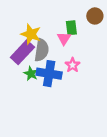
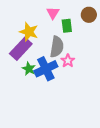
pink triangle: (64, 38) -> (53, 13), moved
gray semicircle: (42, 50) -> (57, 47), moved
blue cross: (49, 74) -> (46, 69), turned -35

